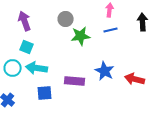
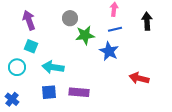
cyan arrow: (37, 68) -> (53, 67), moved
blue star: (105, 71) -> (109, 51), moved
purple rectangle: (75, 81) -> (79, 92), moved

